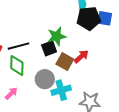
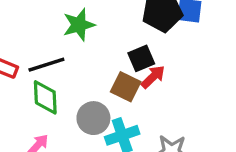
green star: (57, 36) -> (79, 25), moved
black square: (49, 48) -> (141, 58), moved

